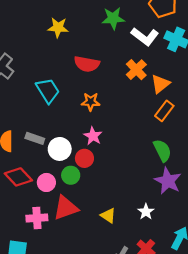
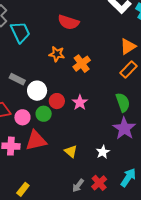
orange cross: (136, 70) -> (82, 64), moved
cyan trapezoid: (48, 91) -> (20, 32), moved
orange star: (91, 102) -> (57, 54), moved
pink star: (93, 136) -> (80, 102), moved

